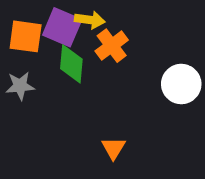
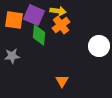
yellow arrow: (90, 20) -> (58, 11), moved
gray star: (20, 86) -> (12, 56), moved

